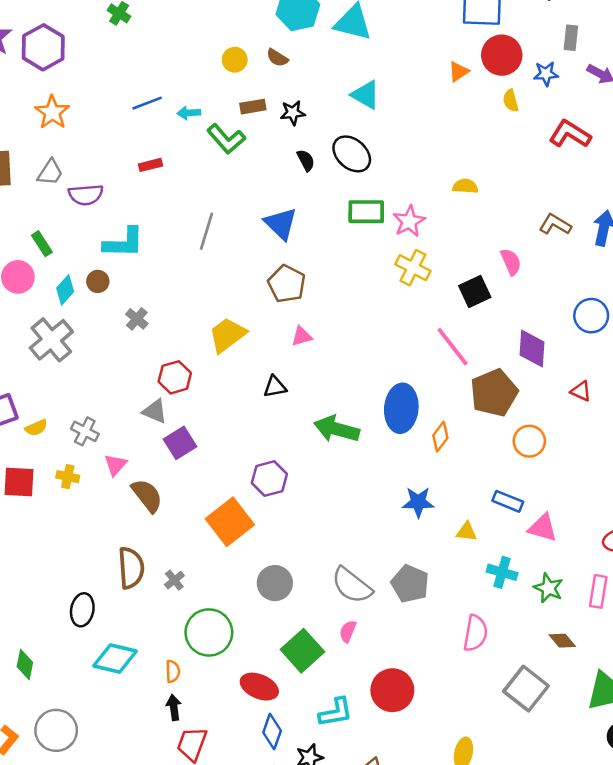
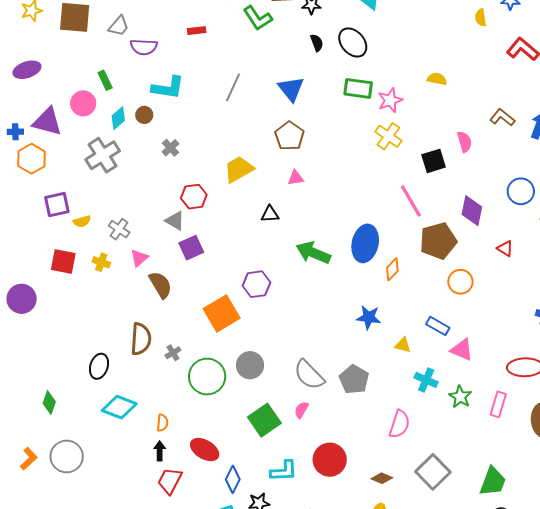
green circle: (209, 632) -> (207, 377), moved
brown diamond: (562, 641) -> (382, 478), moved, turned -35
red ellipse: (259, 687) -> (205, 450), moved

